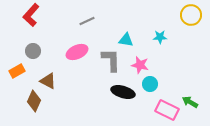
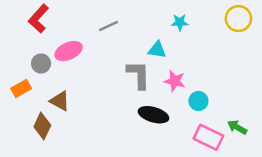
cyan star: (160, 37) -> (180, 22), moved
pink ellipse: (77, 52) -> (69, 51), moved
cyan circle: (150, 84) -> (198, 101), moved

